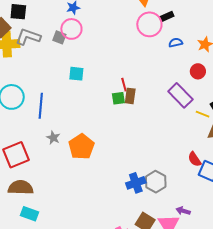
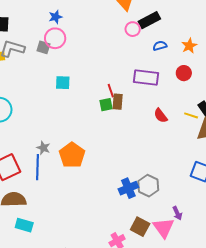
black rectangle: (167, 16) -> (149, 20), size x1.5
pink circle: (149, 24) -> (133, 29), size x0.6
purple rectangle: (180, 95) -> (146, 78), moved, turned -35
blue line: (41, 106) -> (38, 167), moved
red semicircle: (195, 159) -> (161, 116), moved
purple arrow: (183, 211) -> (177, 213), turned -128

